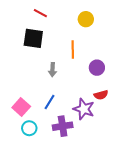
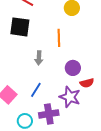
purple circle: (97, 68) -> (73, 68), moved
cyan circle: (29, 128) -> (25, 121), moved

